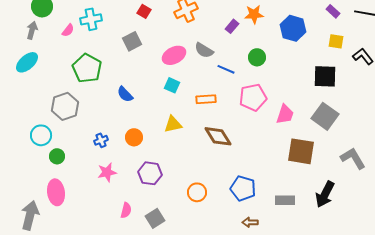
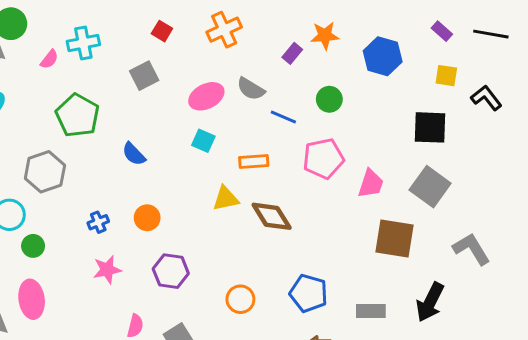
yellow triangle: (173, 124) -> (226, 199), moved

